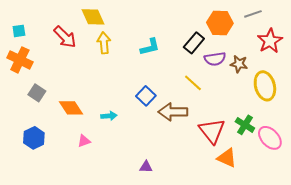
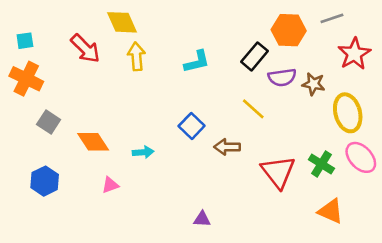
brown arrow: (173, 112) -> (227, 147), size x0.7
pink ellipse: (270, 138) -> (361, 157), moved
orange triangle: (227, 158) -> (331, 211), moved
purple triangle: (146, 167) -> (202, 219), moved

